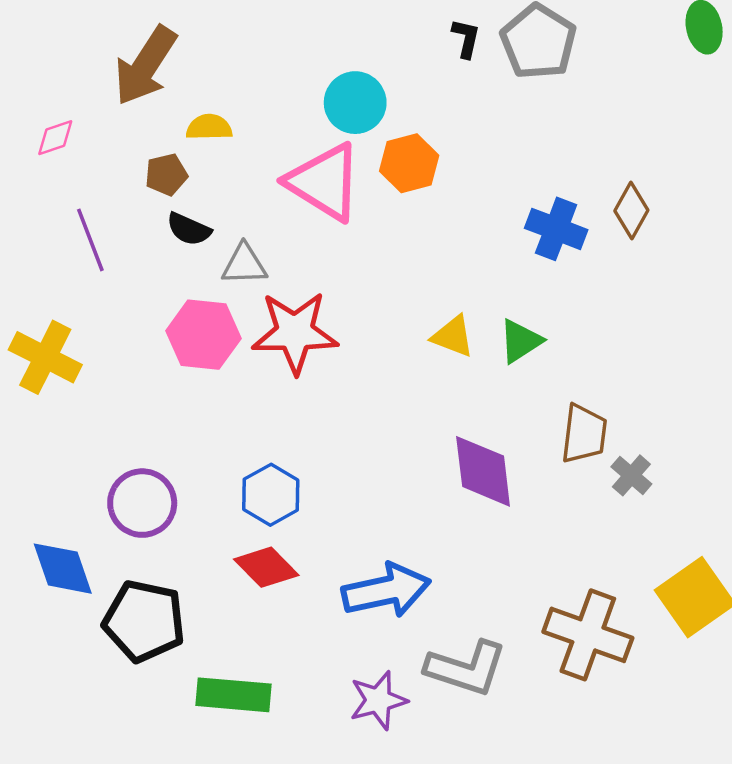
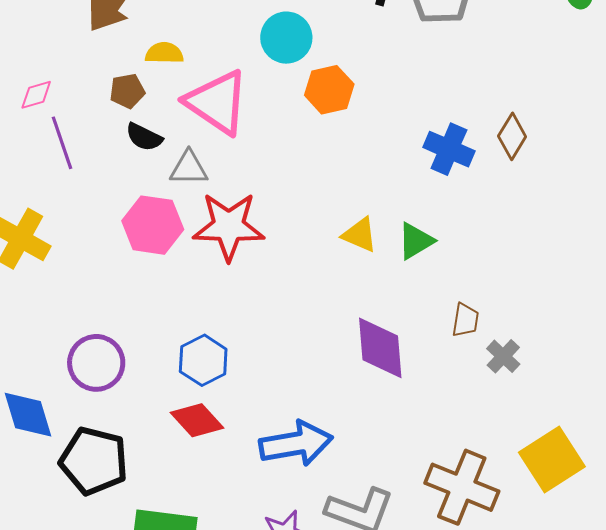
pink diamond: (55, 138) -> (36, 95), moved
pink triangle: (324, 182) -> (217, 102), moved
brown trapezoid: (584, 434) -> (465, 320), size x0.7

